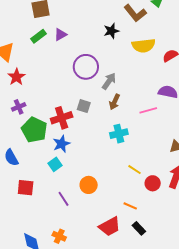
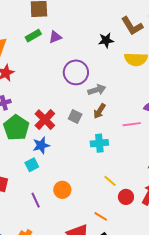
gray arrow: (109, 81) -> (97, 90), turned 30
gray square: (84, 106) -> (75, 116), moved
red cross: (62, 118) -> (45, 120), turned -35

